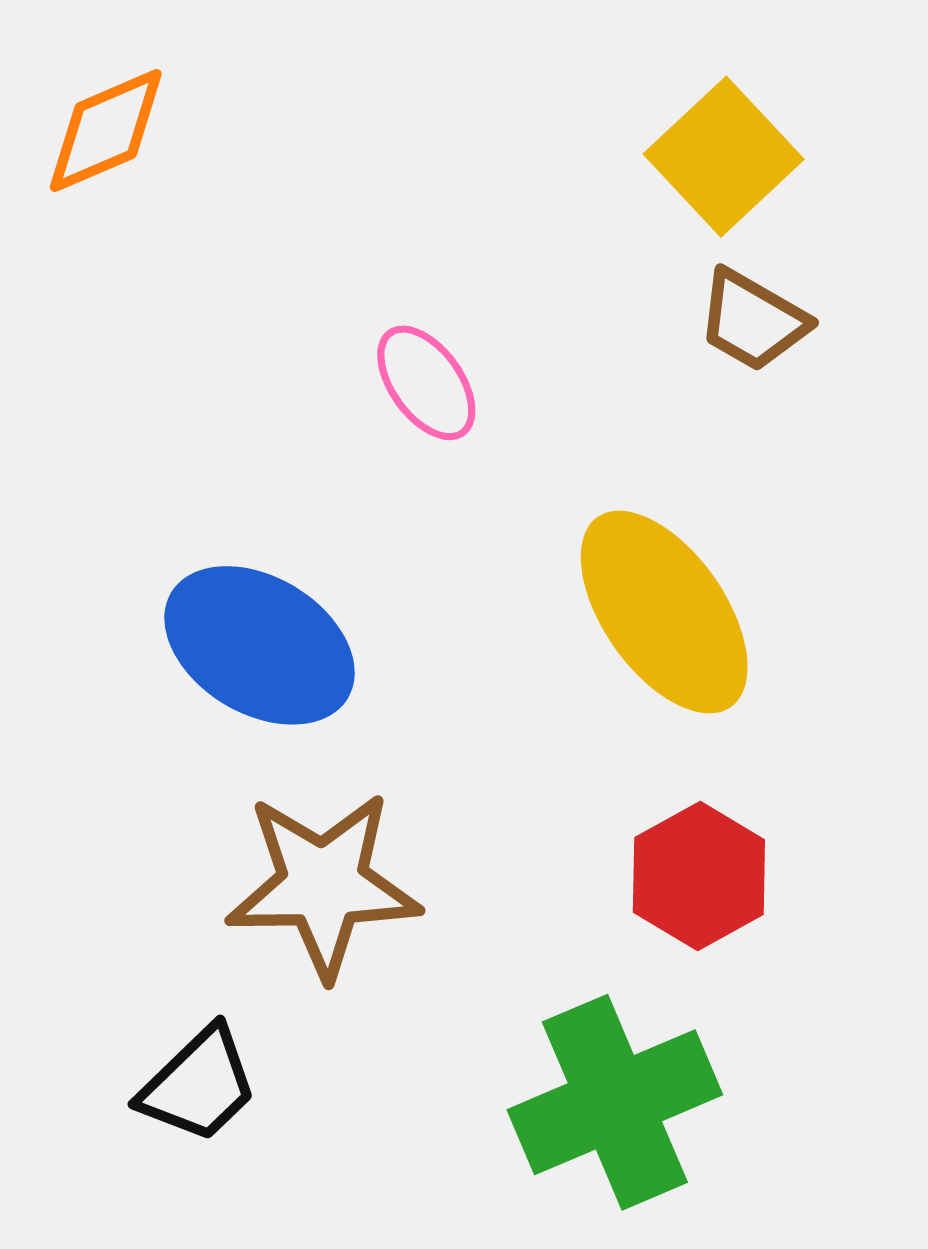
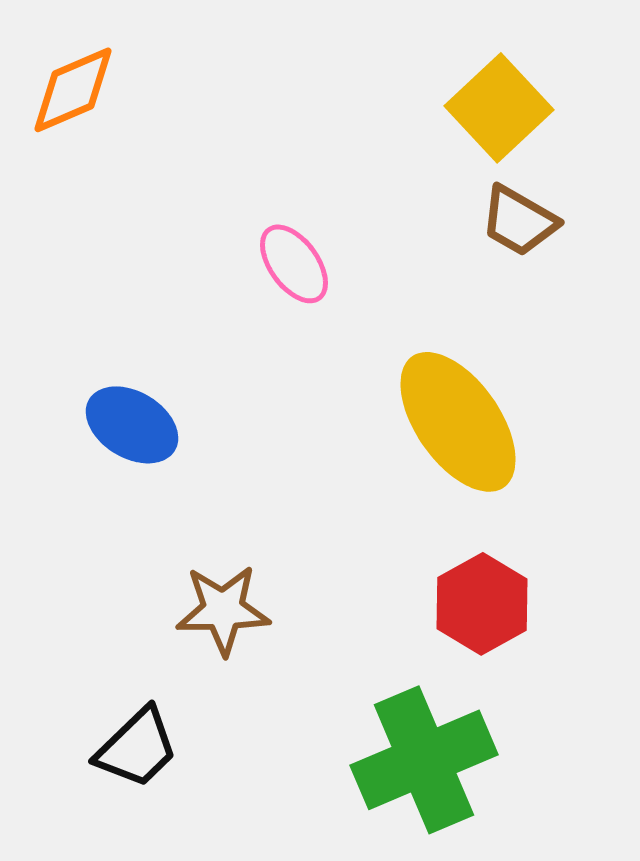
blue ellipse: (260, 645) -> (132, 425), moved, size x0.7
brown star: (323, 885) -> (223, 610), size x0.7

